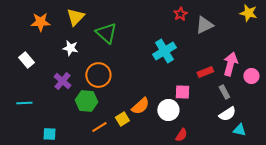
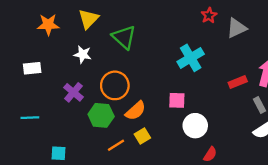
white rectangle: (26, 60) -> (32, 68), turned -56
pink square: (182, 92) -> (177, 100), moved
orange semicircle: (140, 106) -> (136, 111), moved

